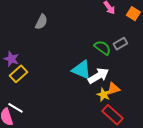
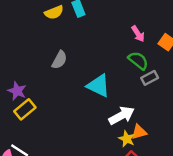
gray semicircle: (41, 22) -> (59, 60), moved
green semicircle: (102, 48) -> (138, 60), moved
cyan triangle: (81, 70) -> (98, 86), moved

